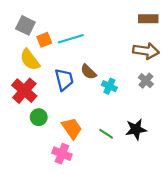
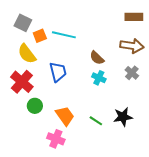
cyan line: (71, 39) -> (64, 35), turned 30
brown semicircle: (88, 72) -> (97, 58), moved

